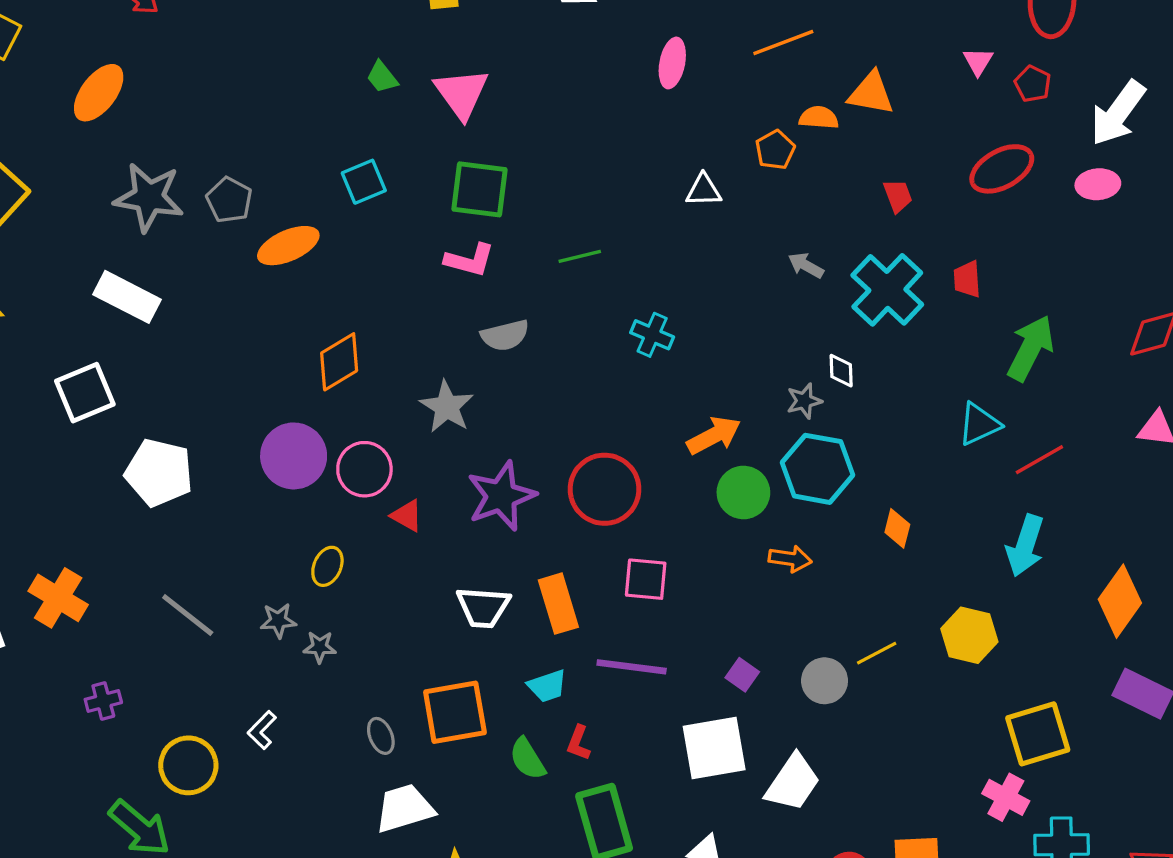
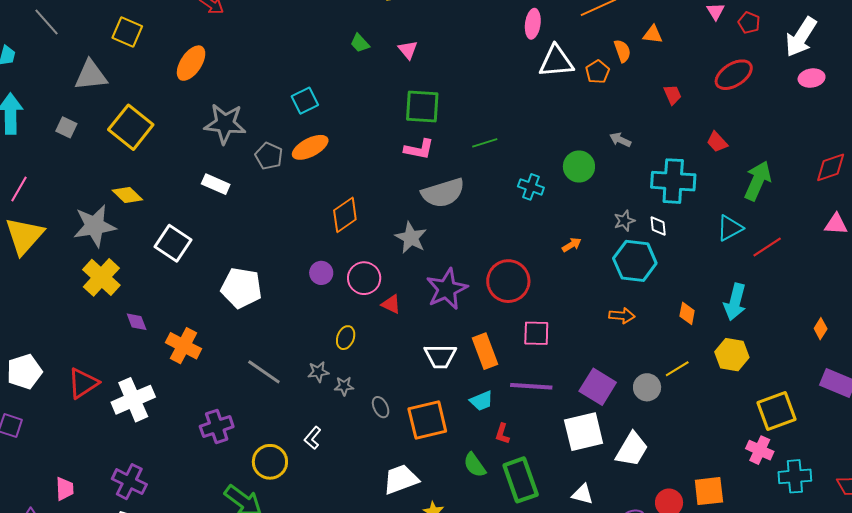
pink triangle: (461, 93) -> (408, 50), size x0.6
orange triangle: (871, 93) -> (653, 34), size x0.7
orange semicircle: (819, 118) -> (622, 51), turned 70
cyan square: (364, 182) -> (305, 101), moved
pink ellipse: (1098, 184) -> (812, 78), moved
white triangle: (704, 190) -> (556, 61), moved, size x1.6
gray pentagon: (229, 200) -> (269, 156), moved
red trapezoid: (967, 279) -> (717, 142), turned -35
cyan cross: (887, 290) -> (673, 181), moved, turned -36
white rectangle: (127, 297) -> (216, 184), size x0.7
gray semicircle: (505, 335) -> (443, 193), size x1.5
white diamond: (841, 371) -> (658, 226), moved
white square: (85, 393) -> (173, 243), moved, turned -30
orange arrow: (714, 435) -> (572, 245), size x0.6
purple circle: (294, 456) -> (321, 273), size x0.6
green circle: (743, 492) -> (579, 166), moved
orange diamond: (897, 528) -> (687, 313), moved
cyan arrow: (1025, 546) -> (735, 302), moved
orange cross: (58, 598) -> (183, 346), moved
orange diamond: (1120, 601) -> (821, 329), size x0.5
purple square: (742, 675) -> (598, 387), size x1.8
purple cross: (103, 701) -> (217, 426), size x1.5
gray ellipse: (381, 736) -> (381, 407), moved
green semicircle: (527, 759) -> (475, 465), moved

